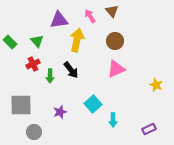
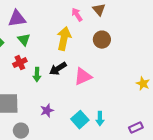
purple triangle: (59, 20) -> (17, 19), moved
pink triangle: (116, 69) -> (83, 77), moved
black arrow: (71, 70) -> (58, 69), turned 96
cyan square: (93, 104) -> (80, 120), moved

